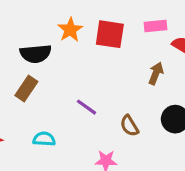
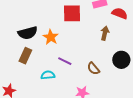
orange star: (70, 30) -> (51, 37), moved
cyan semicircle: (44, 139) -> (48, 75), moved

